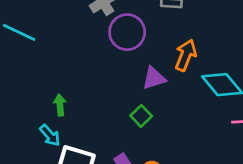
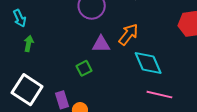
cyan arrow: (50, 135) -> (20, 18), moved

